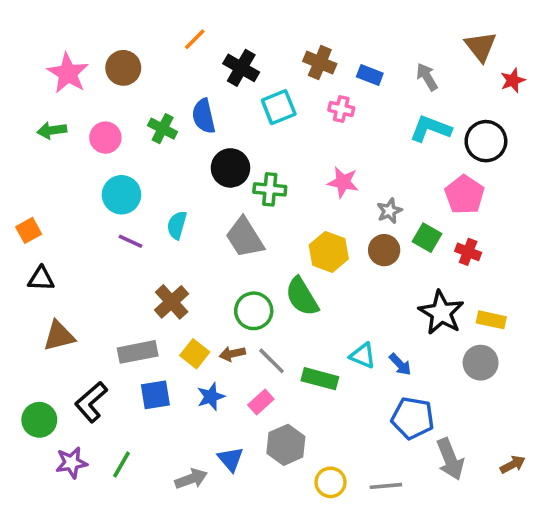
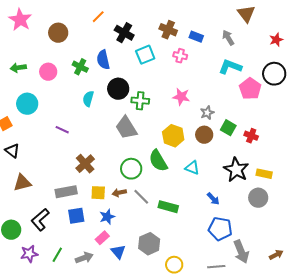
brown triangle: (481, 46) -> (246, 14), moved
pink star: (68, 73) -> (20, 20), moved
black circle: (486, 141) -> (274, 74), moved
cyan circle: (121, 195) -> (27, 104), moved
pink pentagon: (464, 195) -> (250, 89), moved
cyan semicircle: (177, 225) -> (88, 99), moved
black triangle: (41, 279) -> (12, 151), turned 35
yellow square: (195, 354) -> (98, 193), turned -35
cyan triangle: (363, 356) -> (192, 168), moved
pink rectangle: (261, 402) -> (102, 238), moved
gray arrow: (191, 479) -> (84, 258), moved
gray line: (386, 486) -> (216, 267), moved

